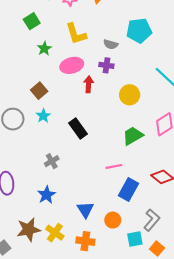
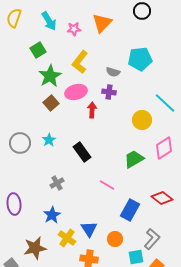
yellow L-shape: (76, 34) -> (80, 62), turned 55
green star: (44, 49) -> (50, 76), size x1.6
brown square: (39, 91) -> (51, 103), moved
yellow circle: (130, 95) -> (142, 120), moved
pink line: (114, 166) -> (107, 185), moved, turned 42
yellow cross: (55, 233) -> (67, 238), moved

